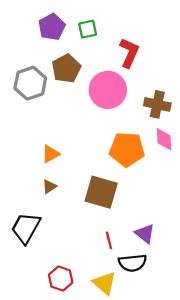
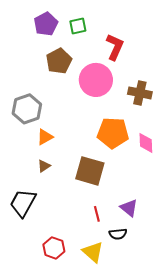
gray hexagon: (30, 83) -> (27, 109), moved
pink diamond: (164, 139) -> (146, 143), moved
black semicircle: (133, 263) -> (118, 234), size x0.7

